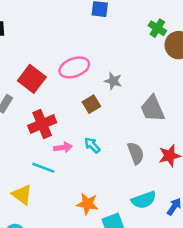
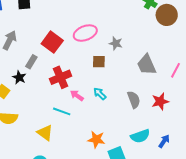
brown square: (91, 104) -> (99, 62), turned 32
pink arrow: (63, 147) -> (77, 95), turned -136

